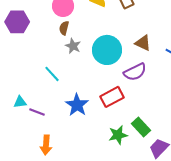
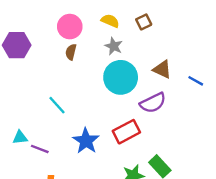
gray star: (73, 46) -> (114, 46), moved

